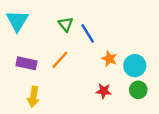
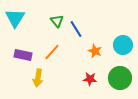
cyan circle: (135, 66) -> (123, 45), moved
green circle: (138, 90) -> (120, 78), size x1.5
yellow arrow: (33, 97) -> (38, 78), moved

